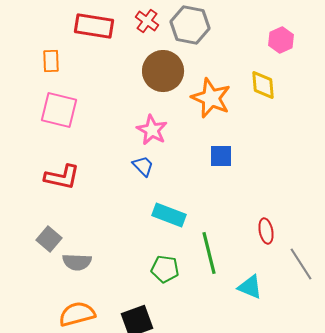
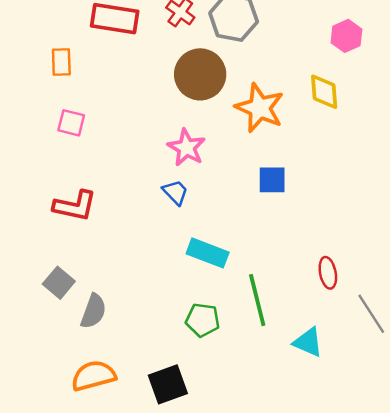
pink square: (59, 110) -> (71, 123), size x0.6
gray semicircle: (77, 262) -> (94, 311), turned -72

